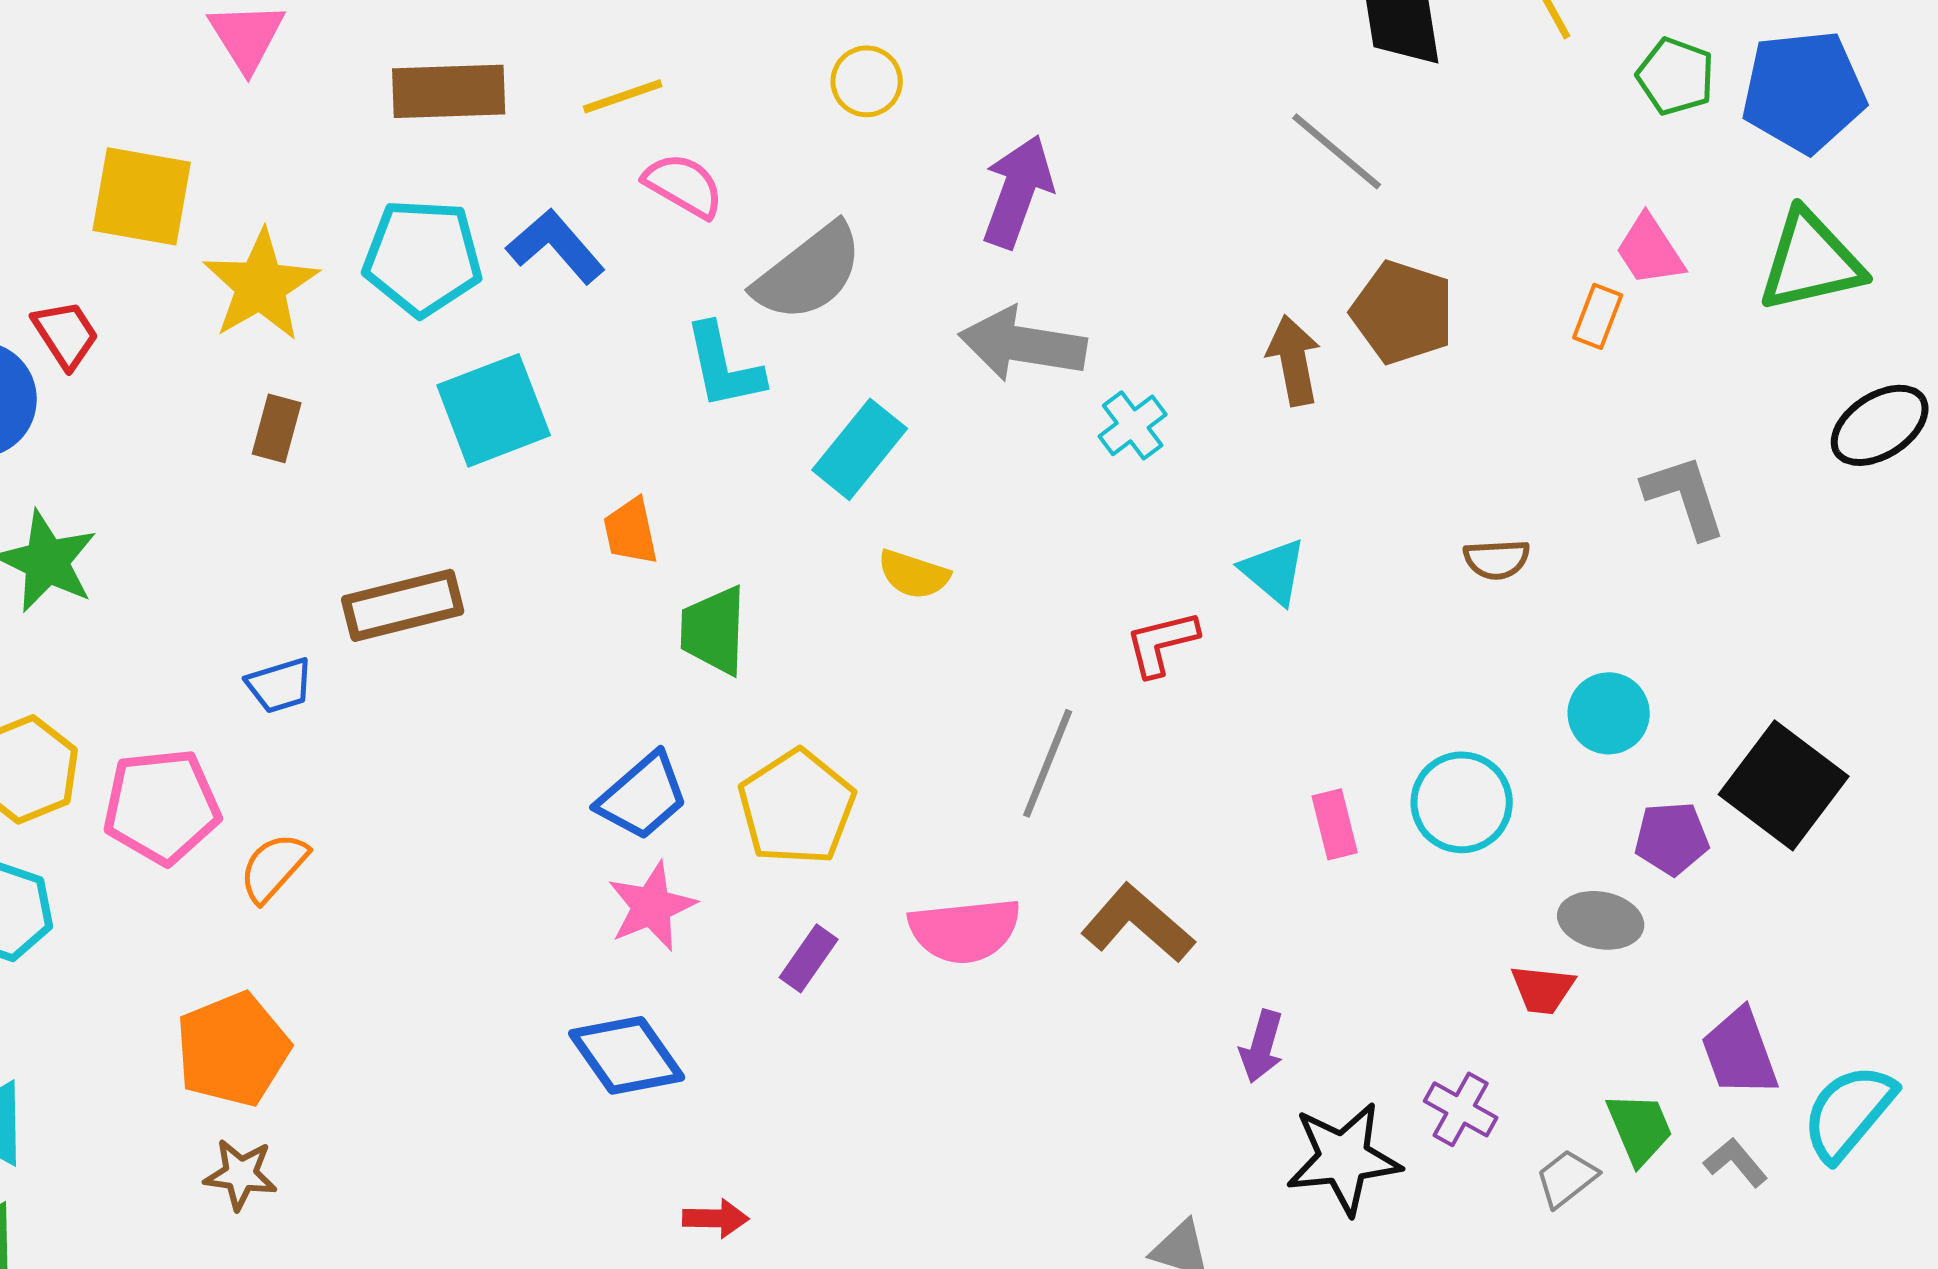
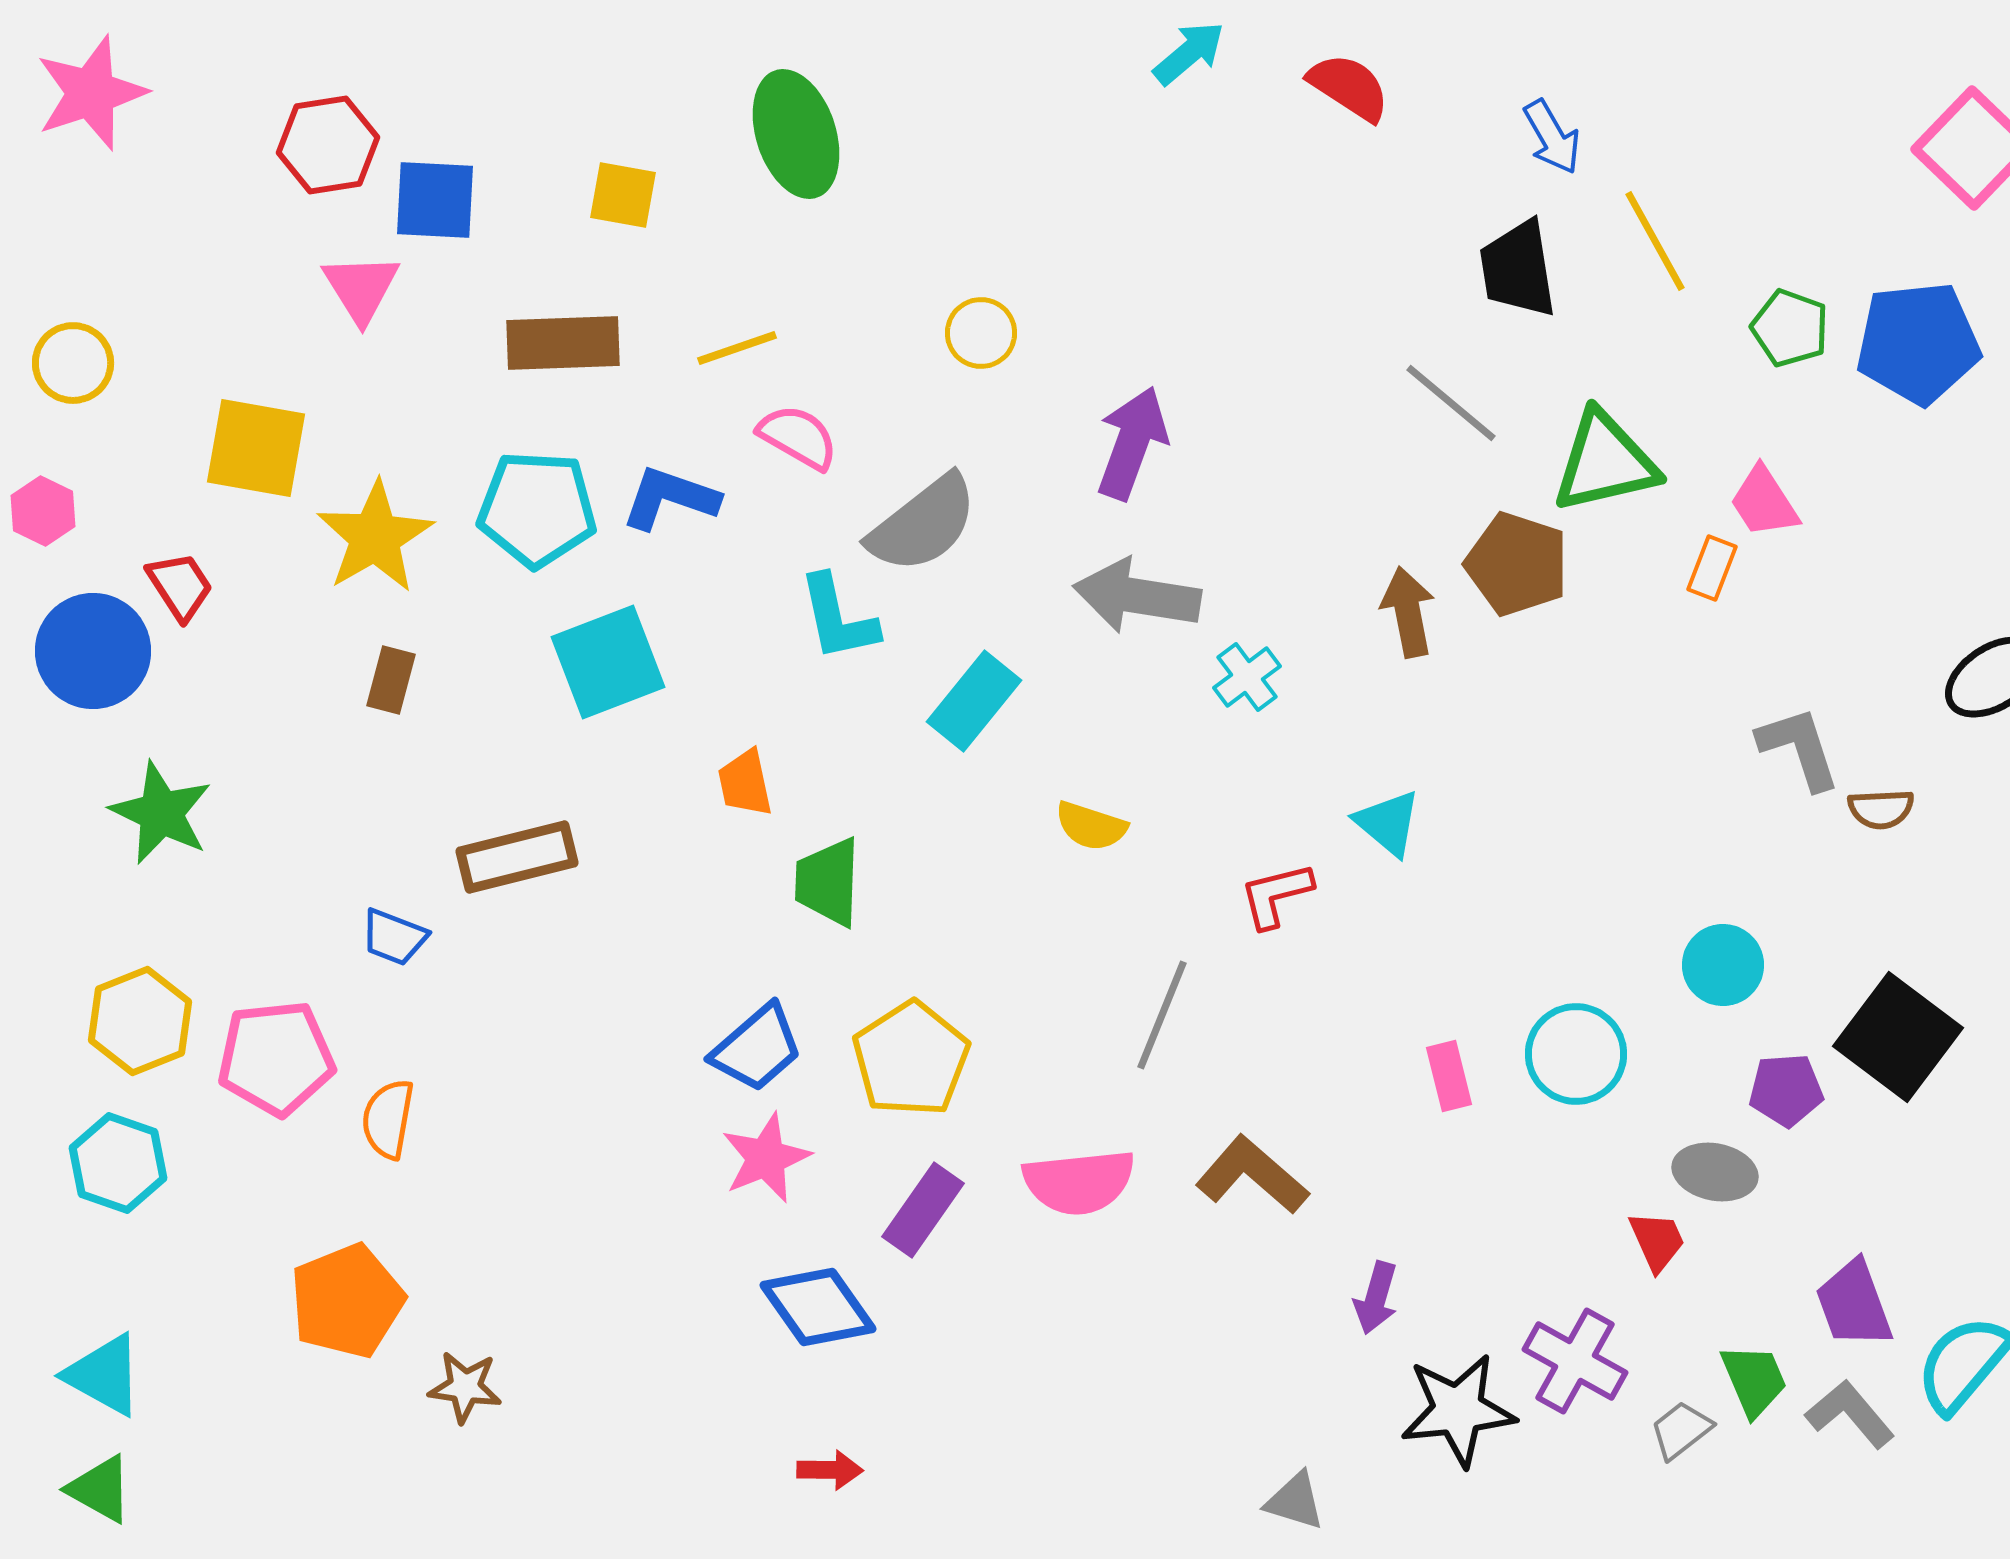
blue L-shape: (556, 246) -> (670, 498), turned -30
green triangle: (1811, 261) -> (1605, 462), moved
brown semicircle: (1497, 559) -> (1881, 809), moved
yellow semicircle: (914, 574) -> (1091, 826), moved
blue trapezoid: (280, 685) -> (394, 937), turned 38
orange semicircle: (274, 867) -> (388, 1119), turned -32
purple rectangle: (809, 958) -> (923, 1210), size x1.4
red trapezoid: (1543, 989) -> (1657, 1241), turned -120
blue diamond: (627, 1055) -> (818, 1307), moved
purple cross: (1461, 1109) -> (1575, 1361), size x1.4
gray L-shape: (1736, 1162) -> (1850, 1414), size x1.4
brown star: (241, 1174) -> (465, 1387), moved

